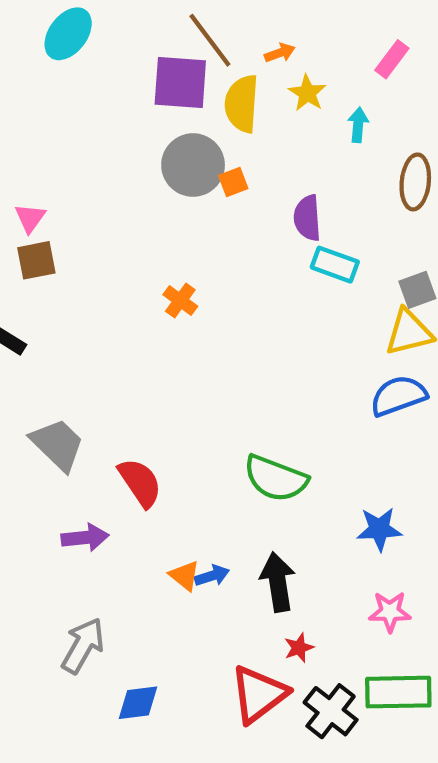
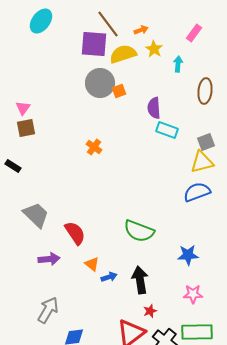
yellow semicircle: (242, 104) -> (123, 54), turned 68
orange triangle: (185, 576) -> (92, 264), moved

